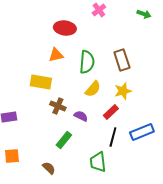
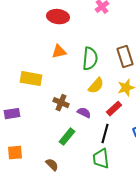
red ellipse: (65, 28) -> (58, 17), moved
yellow rectangle: (41, 82) -> (31, 79), moved
black line: (113, 137) -> (105, 134), moved

